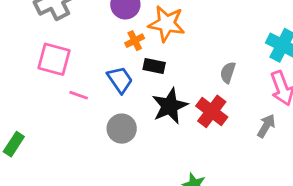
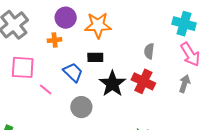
orange cross: (135, 41) -> (55, 40), moved, turned 32
pink line: (79, 95) -> (46, 90), turned 32

